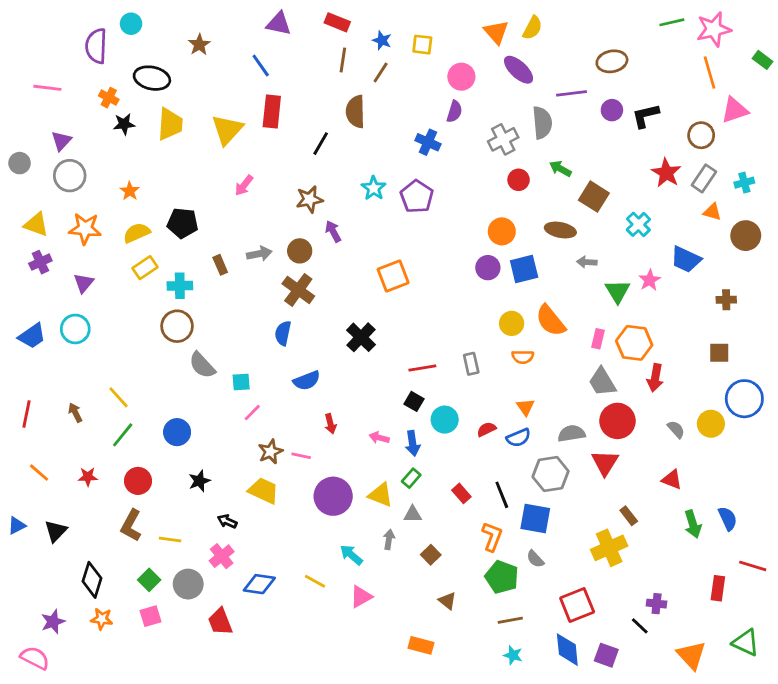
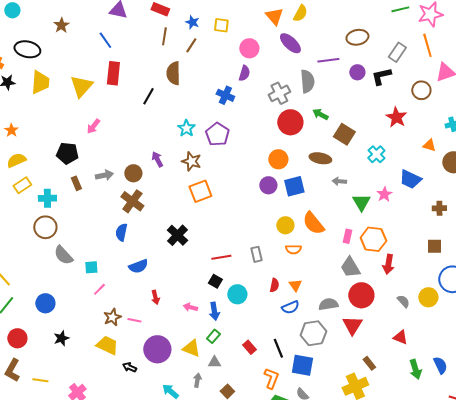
gray rectangle: (704, 178) -> (397, 52), moved
red circle: (519, 180) -> (290, 122), size x1.6
brown star: (309, 199) -> (191, 161), moved, turned 30
black pentagon: (183, 223) -> (67, 153), moved
red semicircle: (486, 429) -> (274, 285), moved, turned 128
black arrow: (227, 521) -> (129, 367), moved

